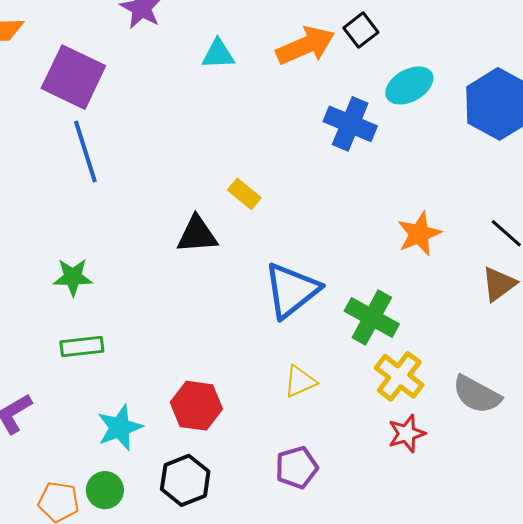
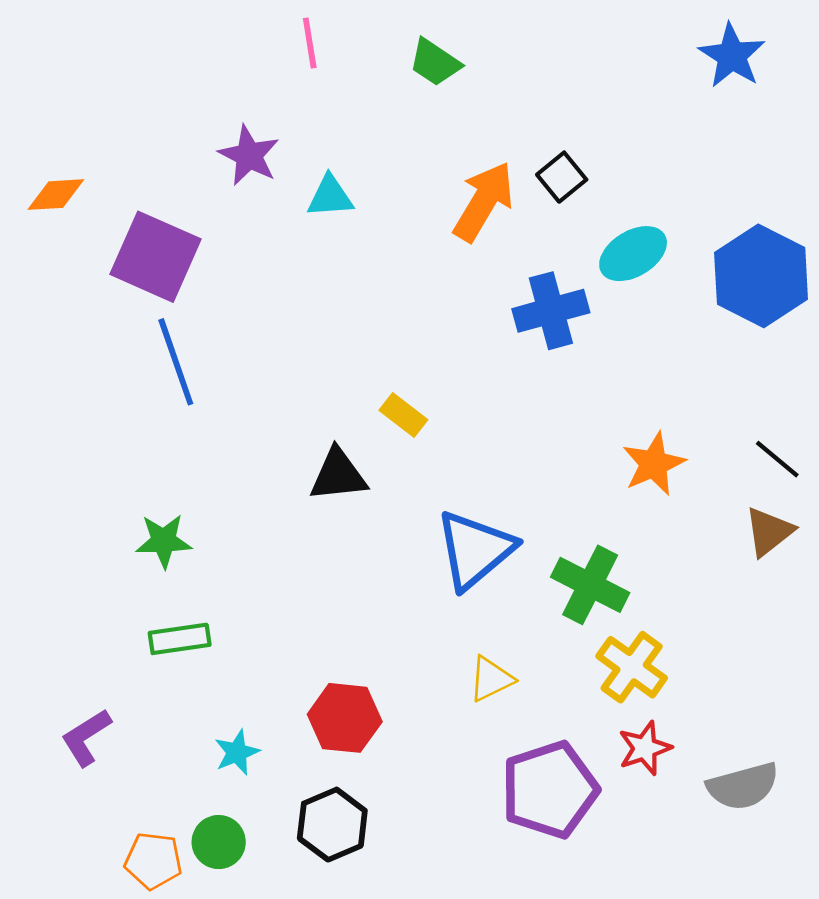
orange arrow: (305, 46) -> (484, 202), turned -34
cyan triangle: (218, 54) -> (330, 196), moved
blue cross: (350, 124) -> (551, 311), turned -36
gray semicircle: (477, 394) -> (743, 786), moved, turned -42
cyan star: (120, 428) -> (237, 752), size x0.7
purple pentagon: (297, 467) -> (550, 790), moved, size x1.6

